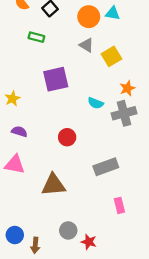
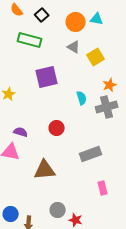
green rectangle: (36, 37) -> (30, 40), size x1.6
cyan semicircle: (96, 103) -> (82, 98), turned -128
purple semicircle: (19, 132) -> (21, 132), moved

